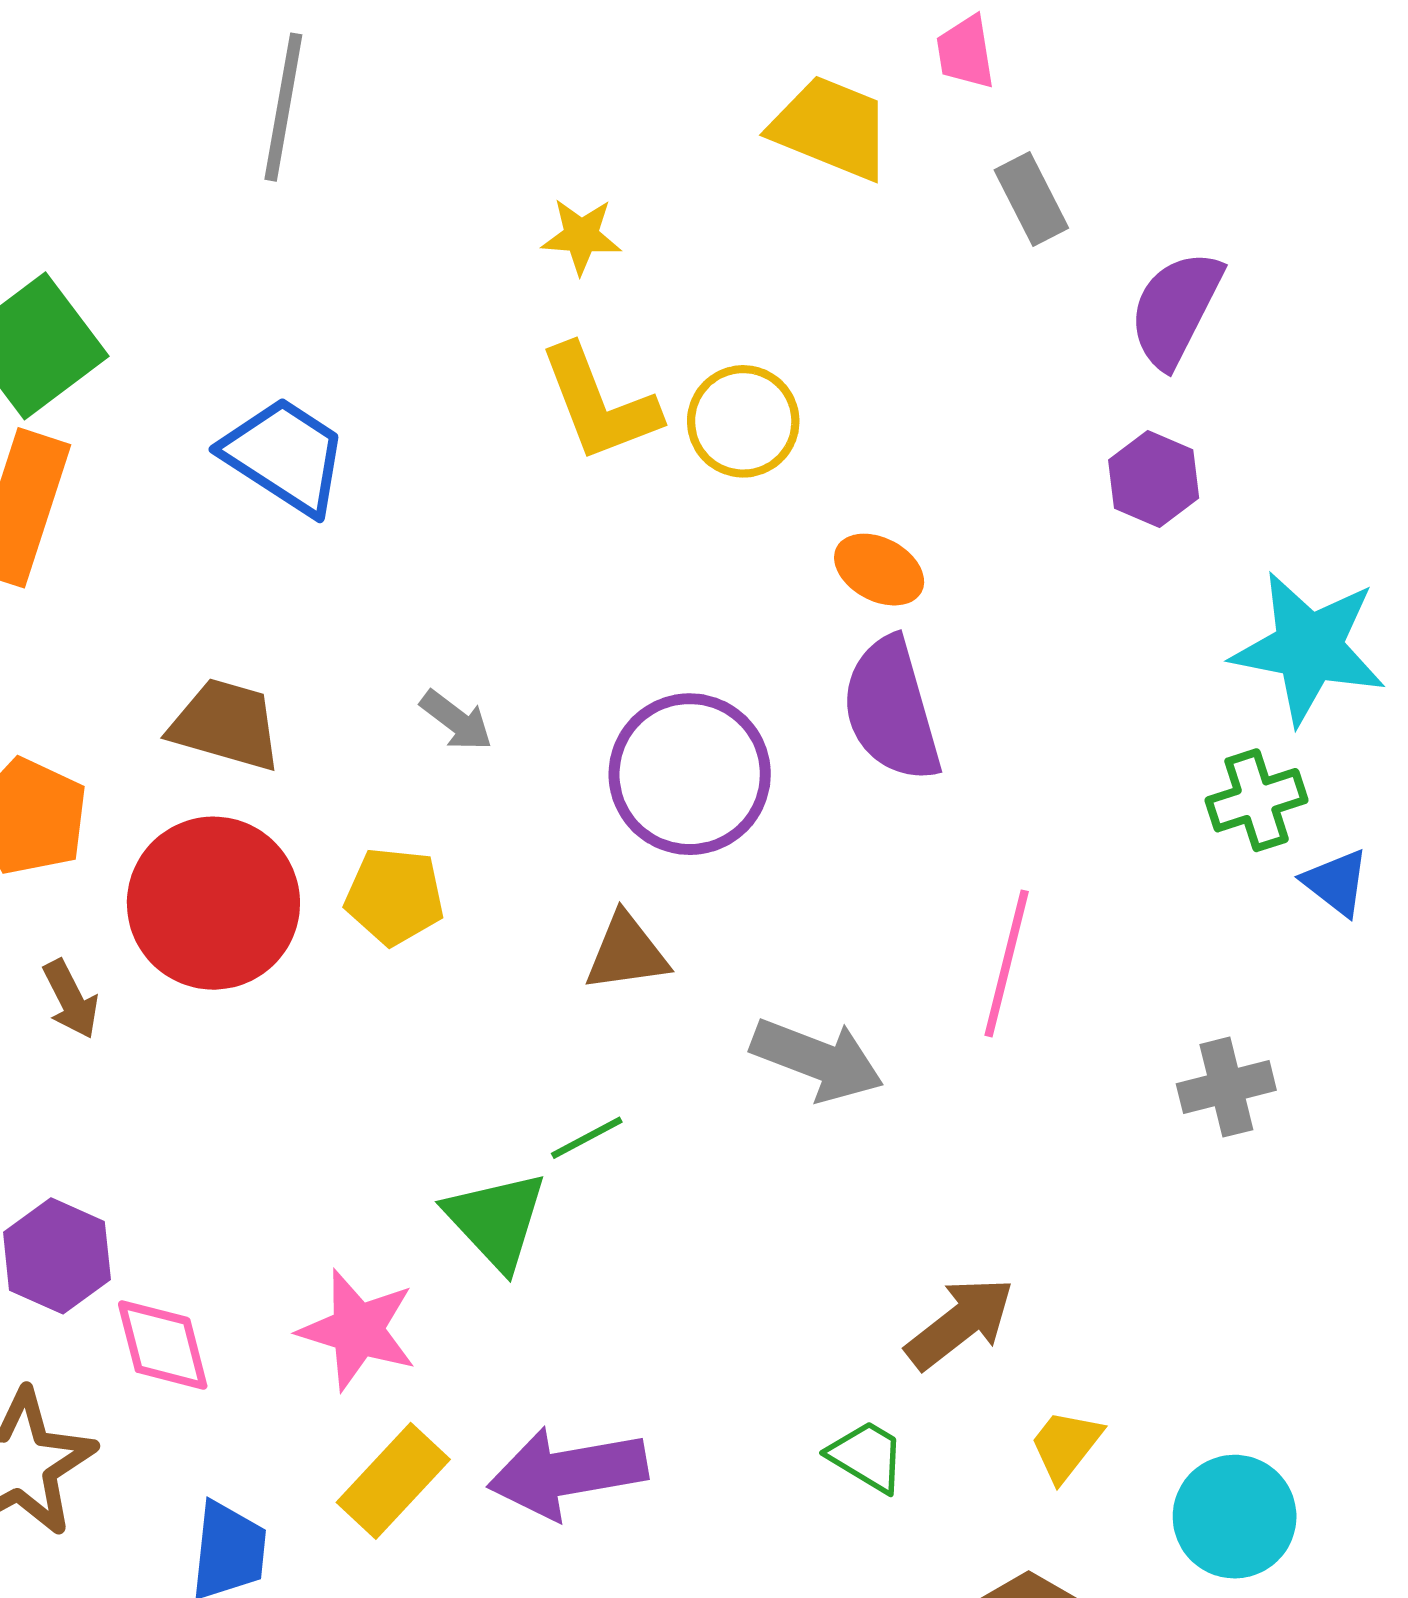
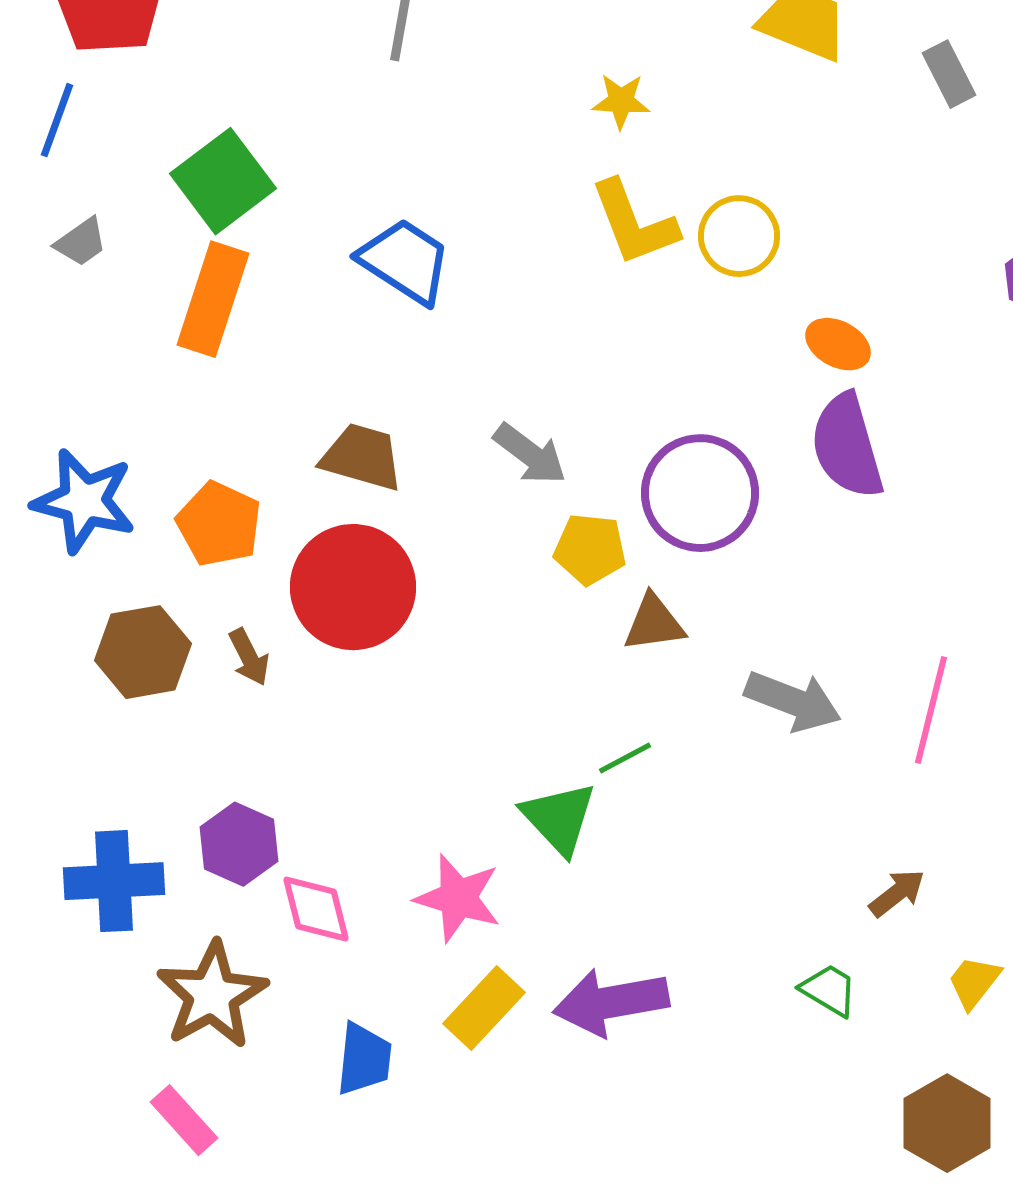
gray arrow: (456, 721) -> (530, 454), size x1.4
yellow pentagon: (395, 896) -> (590, 549), moved
pink line: (1007, 963) -> (931, 710), moved
brown arrow: (960, 1323) -> (897, 893), size x0.7

